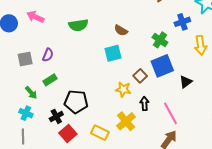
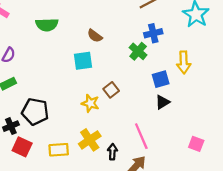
blue cross: (182, 22) -> (153, 33), moved
blue square: (162, 66) -> (161, 79), moved, size x0.7
black arrow: (145, 104) -> (112, 152), moved
red square: (68, 133) -> (22, 147), turned -30
yellow rectangle: (100, 133) -> (59, 150), turned -36

